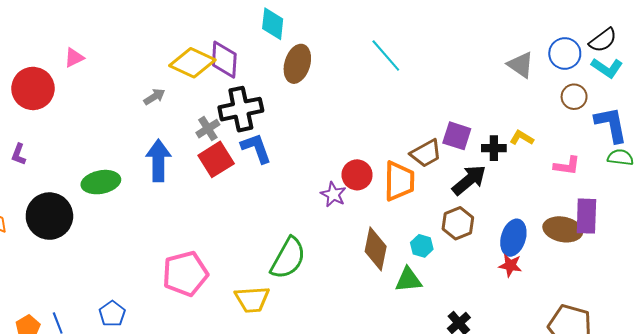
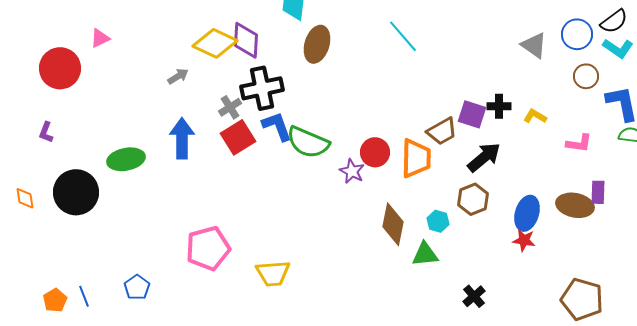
black cross: (494, 148) -> (499, 106), moved
purple rectangle: (586, 216) -> (598, 192), size x0.7
green semicircle: (288, 258) -> (308, 142), moved, turned 84

